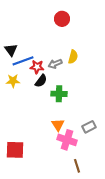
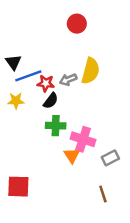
yellow semicircle: (73, 57) -> (90, 71), size x1.5
green cross: (59, 94) -> (56, 126), moved
pink cross: (67, 140) -> (83, 139), moved
brown line: (77, 166) -> (103, 194), moved

